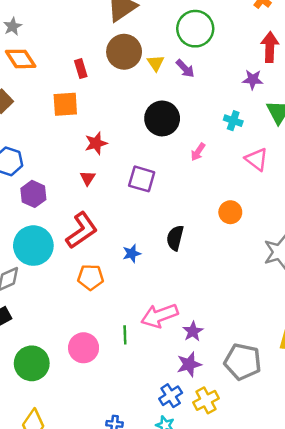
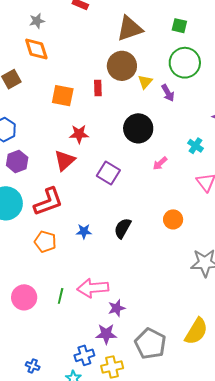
red rectangle: (81, 69) -> (98, 88), moved
red triangle: (88, 178) -> (65, 160), size x1.6

